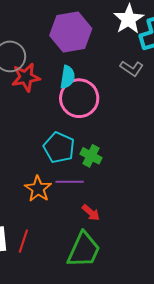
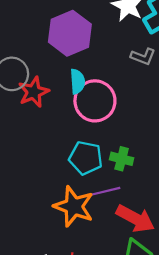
orange star: (38, 189) -> (74, 206), size x1.4
red arrow: (91, 213) -> (135, 219), size x1.8

